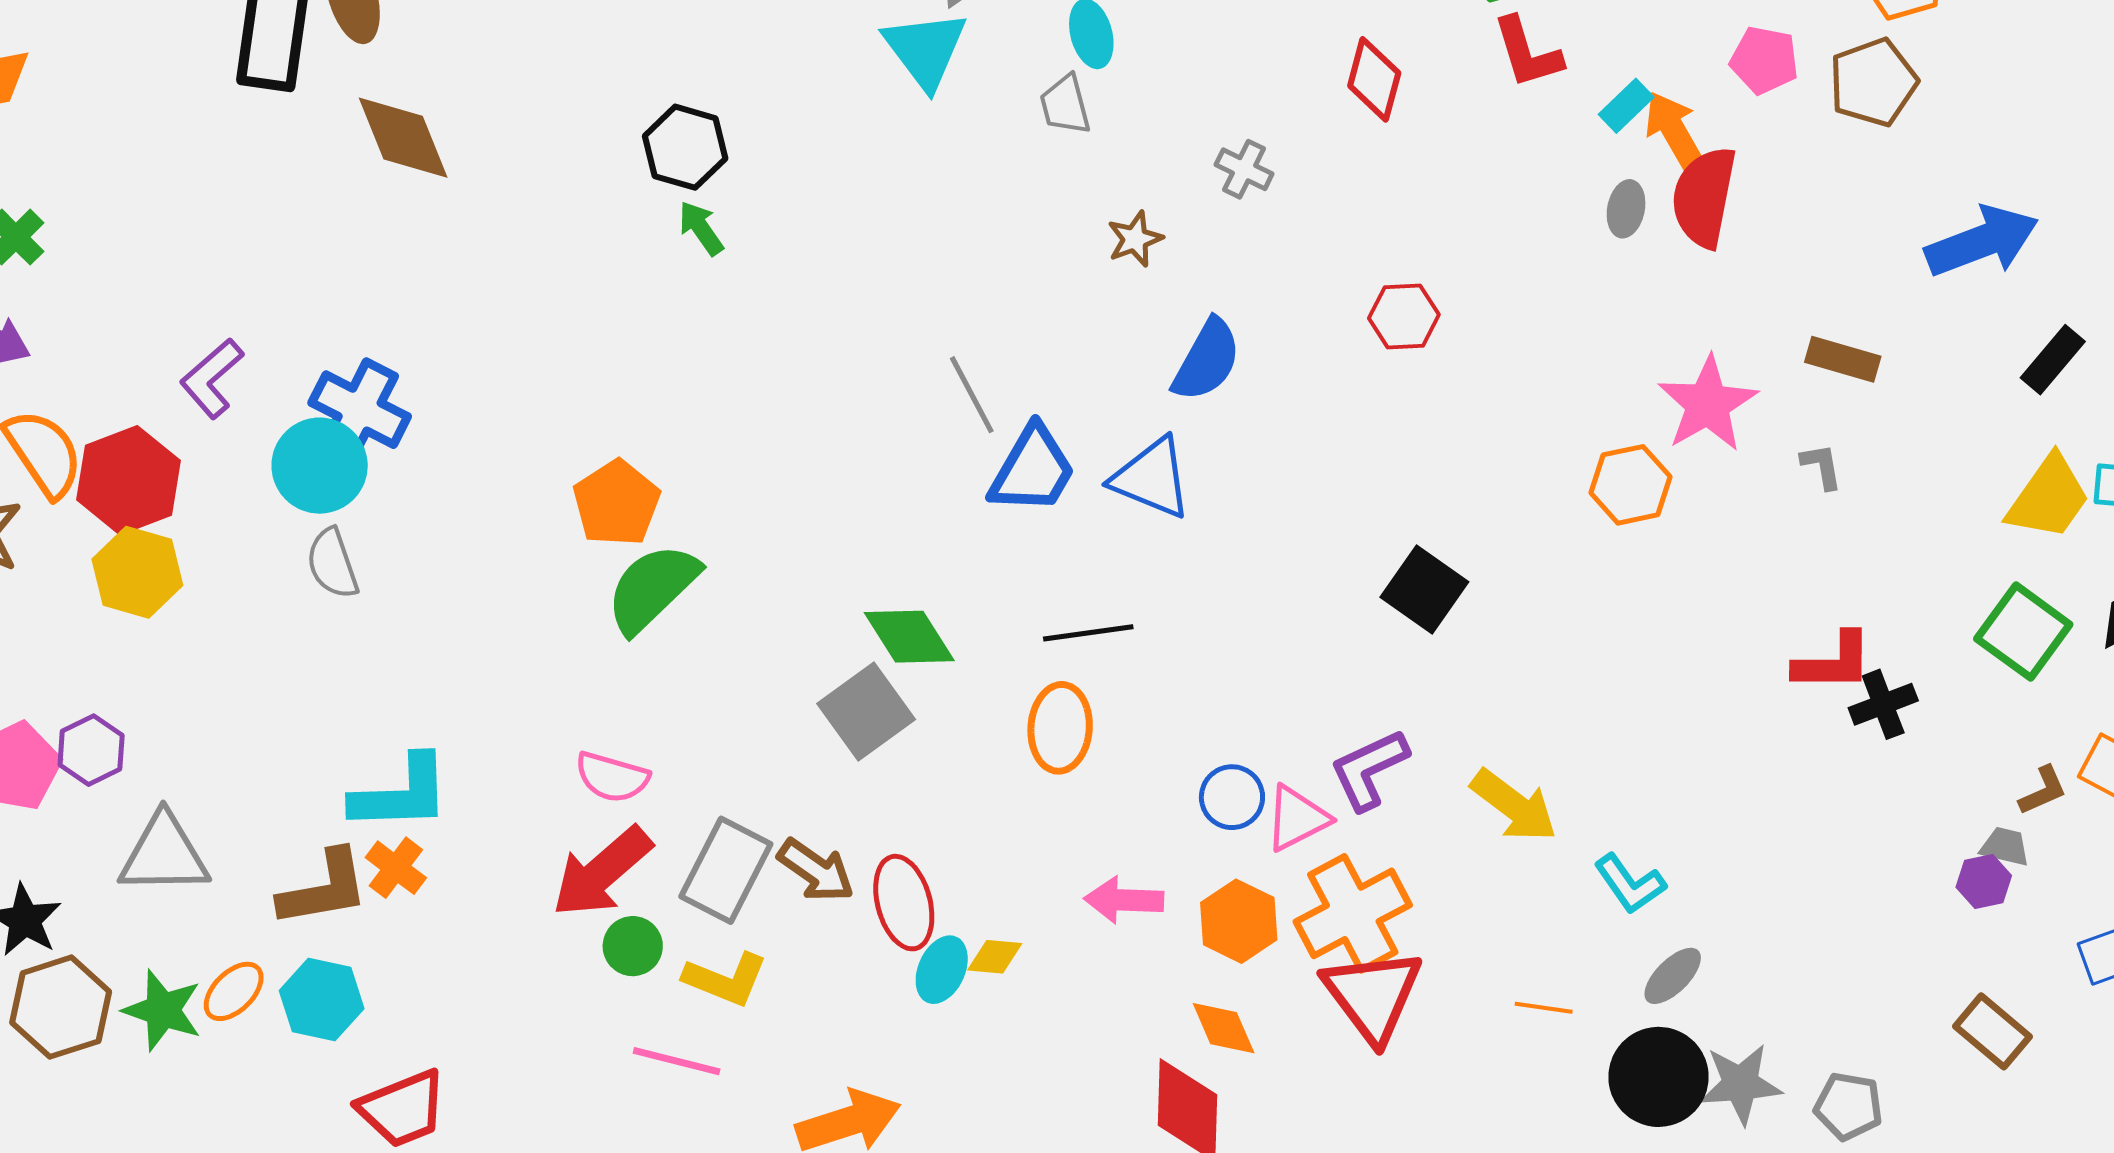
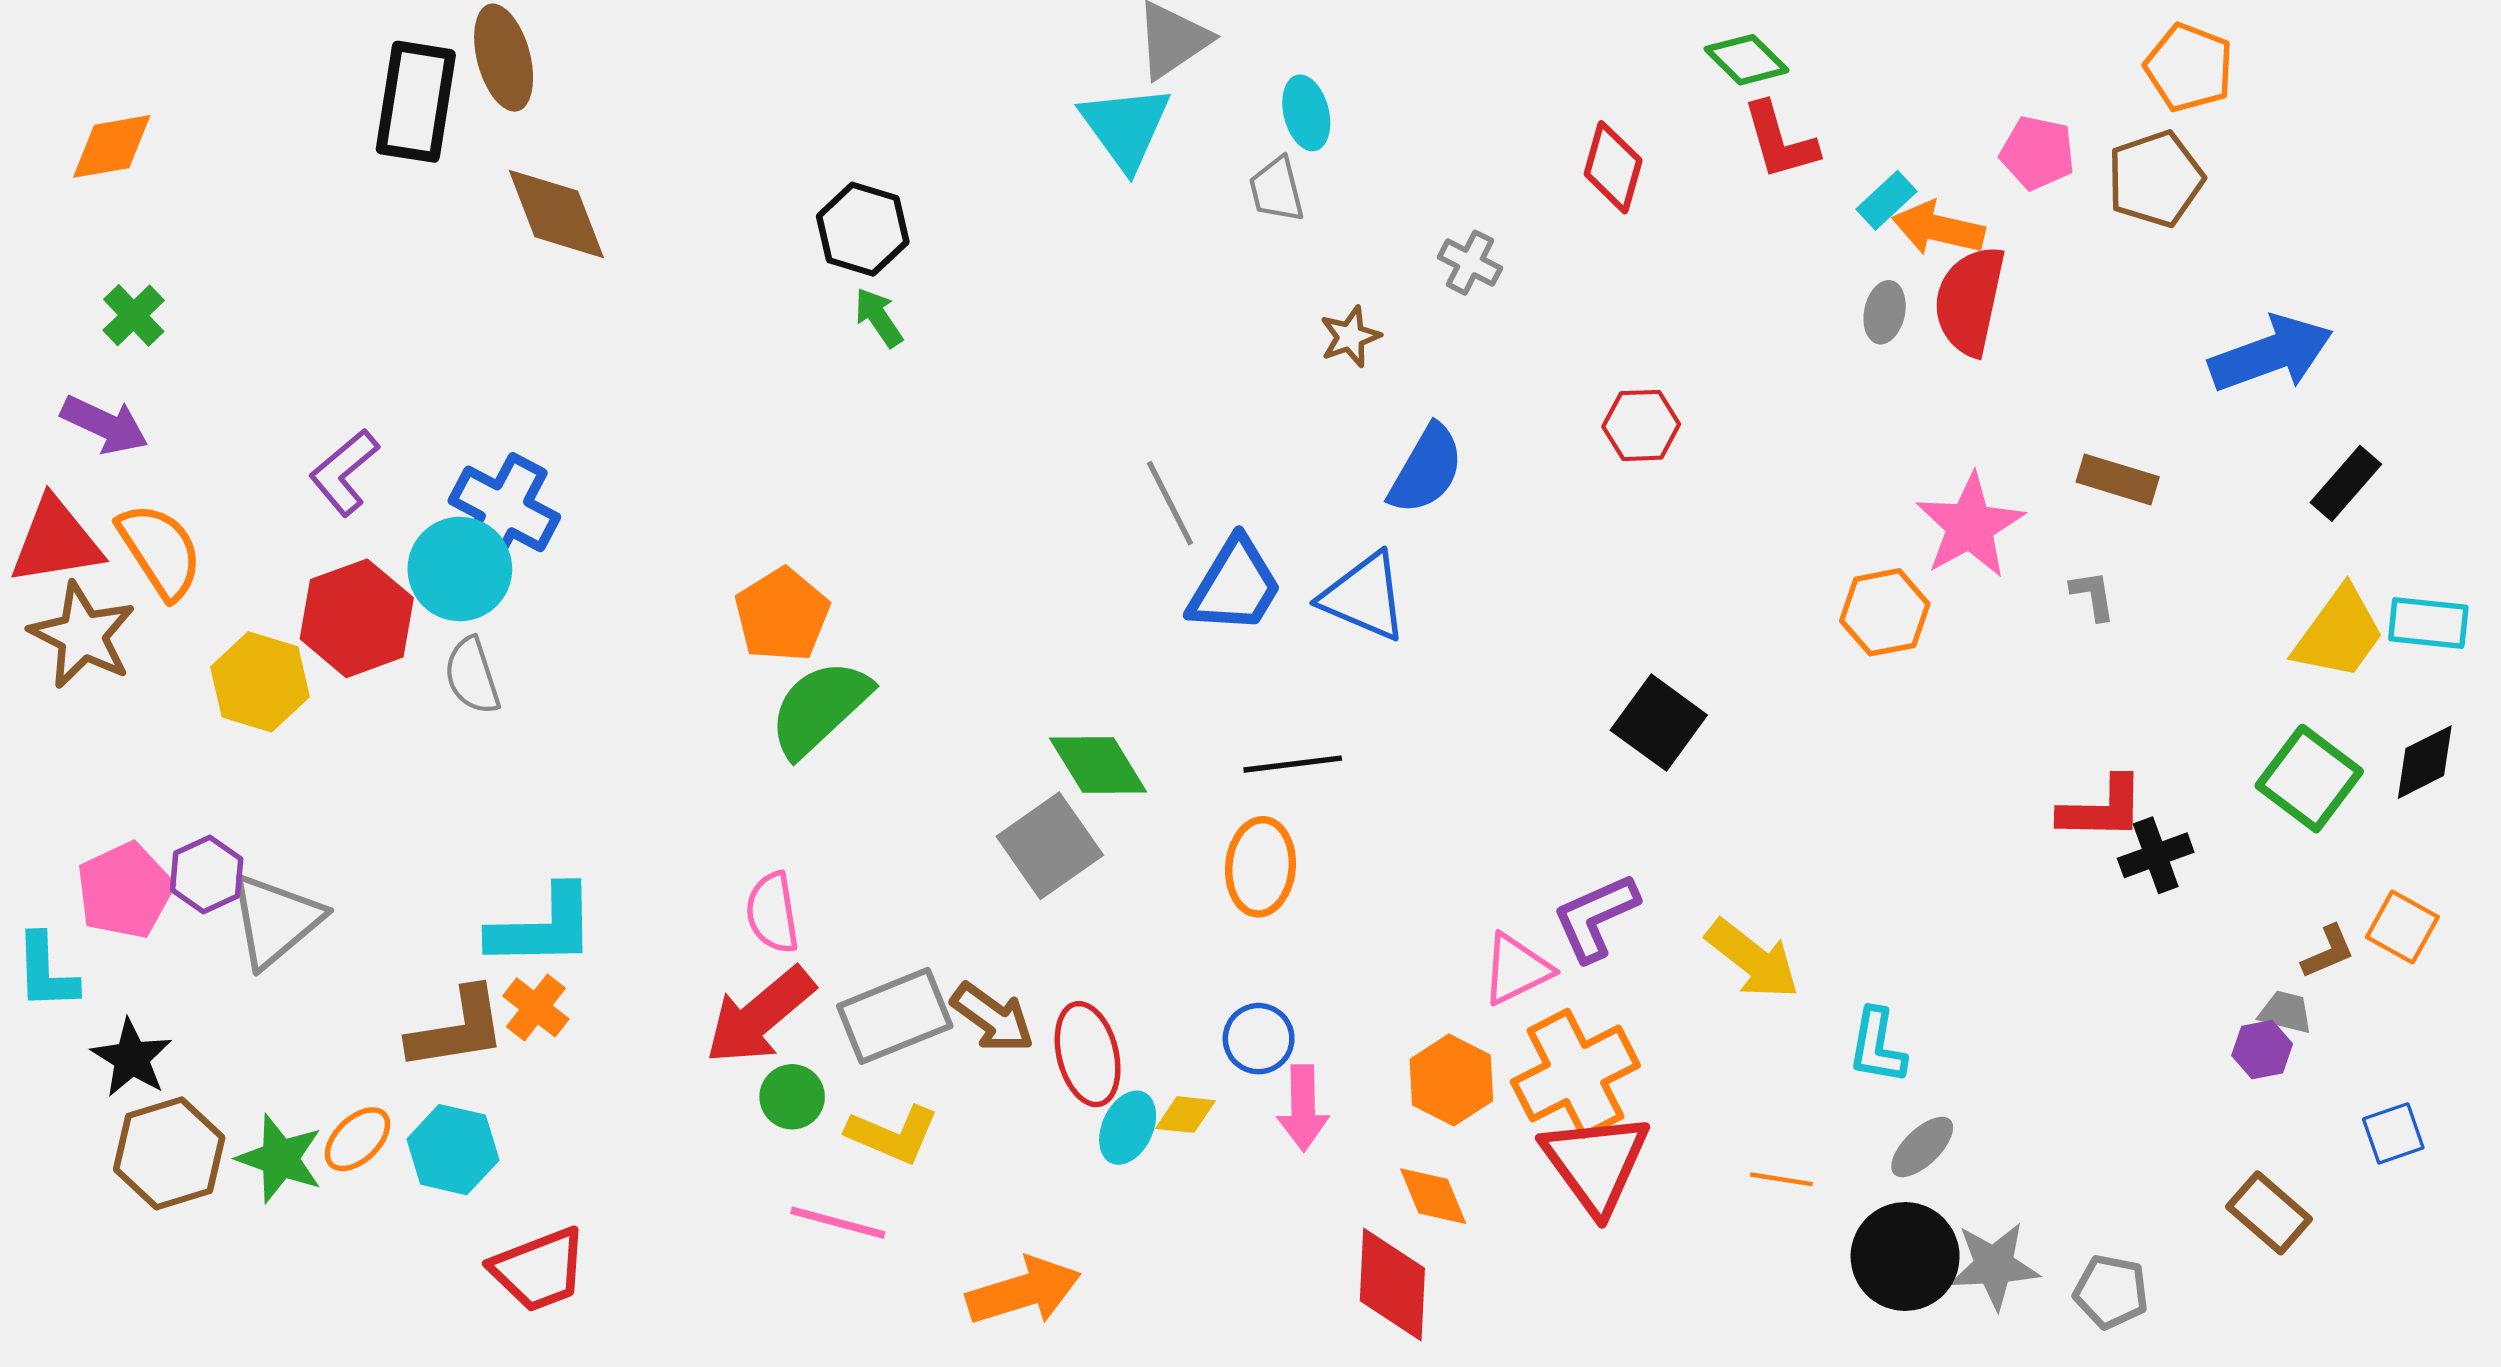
orange arrow: (1674, 131) -> (1938, 228), turned -48
red hexagon: (129, 480) -> (357, 618), moved
pink semicircle: (612, 777) -> (772, 913), turned 64
blue circle: (1232, 797) -> (1259, 1039), moved
gray triangle: (164, 854) -> (275, 920), moved, turned -40
gray rectangle: (726, 870) -> (895, 1016), turned 40
cyan L-shape: (1630, 884) -> (1877, 1046), turned 44
pink arrow: (1124, 900) -> (1303, 1108), moved, turned -94

